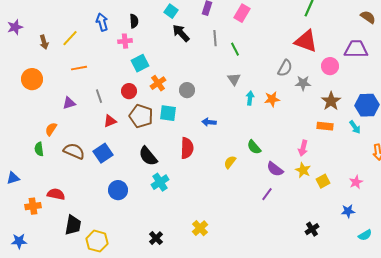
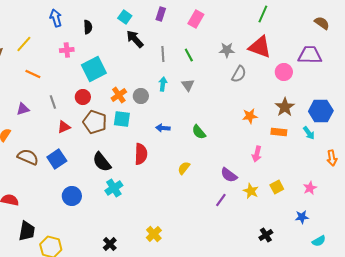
blue arrow: (102, 22) -> (56, 18), moved
gray line: (215, 38) -> (163, 54), moved
pink cross: (125, 41) -> (67, 50), moved
cyan square: (140, 63) -> (94, 69), size x1.4
orange line: (79, 68) -> (33, 74), turned 35
orange cross: (158, 83) -> (119, 95), moved
gray star: (303, 83) -> (227, 50), moved
cyan arrow: (250, 98) -> (163, 84), moved
orange star: (272, 99) -> (250, 116), moved
green semicircle: (254, 147) -> (199, 132), moved
yellow star: (303, 170) -> (251, 191), moved

